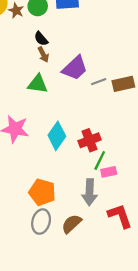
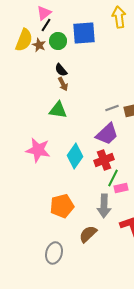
purple trapezoid: (75, 68) -> (107, 134), moved
orange pentagon: (42, 192) -> (62, 206), turned -30
gray ellipse: (41, 222) -> (54, 253), moved

